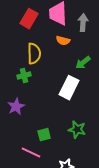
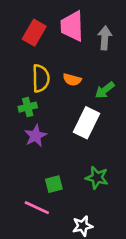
orange semicircle: (63, 41) -> (72, 80), moved
purple star: (16, 107) -> (36, 136), moved

